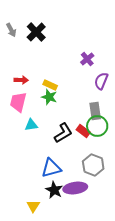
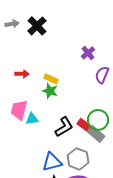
gray arrow: (11, 30) -> (12, 24), turned -72
pink trapezoid: (18, 102) -> (19, 110), moved
gray rectangle: (95, 111) -> (96, 134), moved, turned -42
gray hexagon: (93, 165) -> (78, 159), moved

